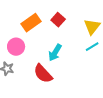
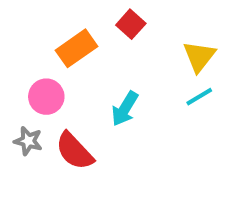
red square: (58, 20) -> (131, 24), moved
red semicircle: (43, 74) -> (74, 151), moved

